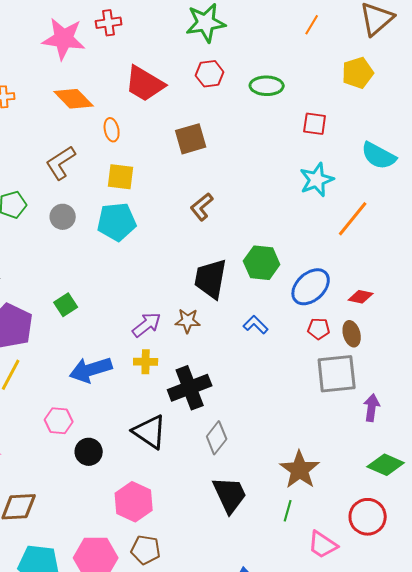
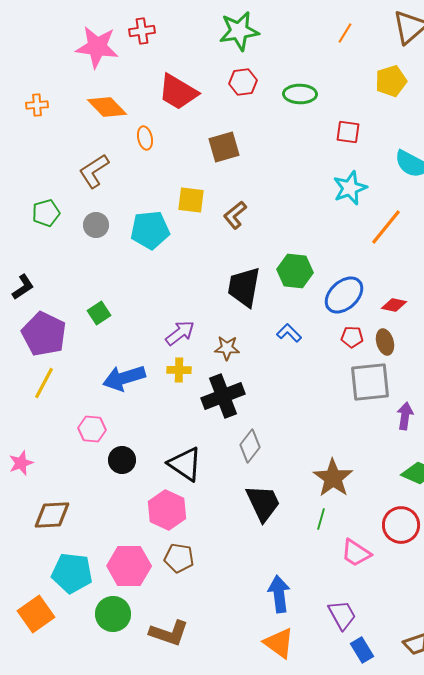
yellow square: (121, 177) -> (191, 200), moved
brown star: (188, 321) -> (227, 348), moved
black triangle: (150, 432) -> (185, 464), moved

